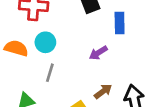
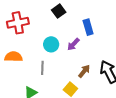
blue rectangle: (120, 23) -> (88, 27), moved
cyan circle: (45, 42) -> (51, 44), moved

